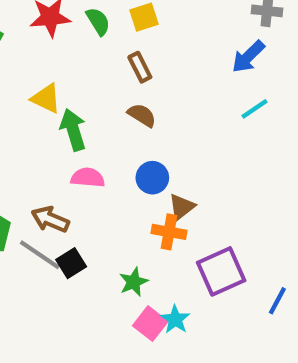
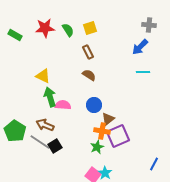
yellow triangle: (46, 98) -> (43, 76), moved
cyan line: (254, 109) -> (143, 72), turned 32
green arrow: (73, 130) -> (50, 97), moved
purple square: (221, 271) -> (118, 136), moved
green star: (134, 282) -> (97, 147), moved

